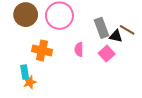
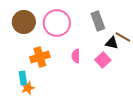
gray rectangle: (101, 28) -> (98, 21), moved
orange cross: (42, 50) -> (40, 57), turned -30

